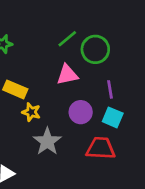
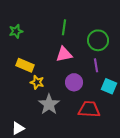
green line: (67, 39) -> (64, 27), turned -42
green circle: (95, 49) -> (98, 40), moved
cyan square: (113, 117) -> (109, 86), moved

